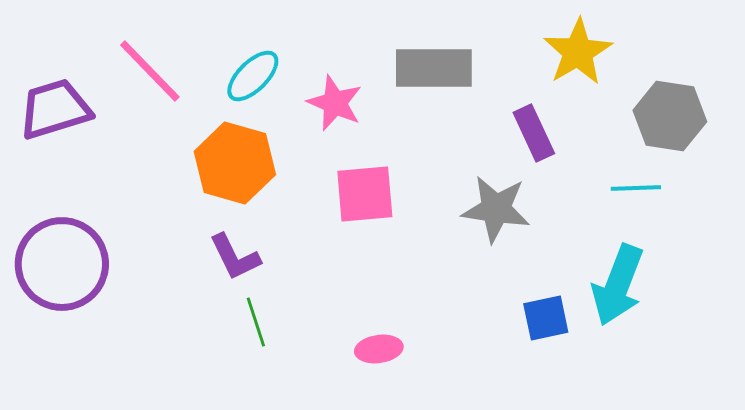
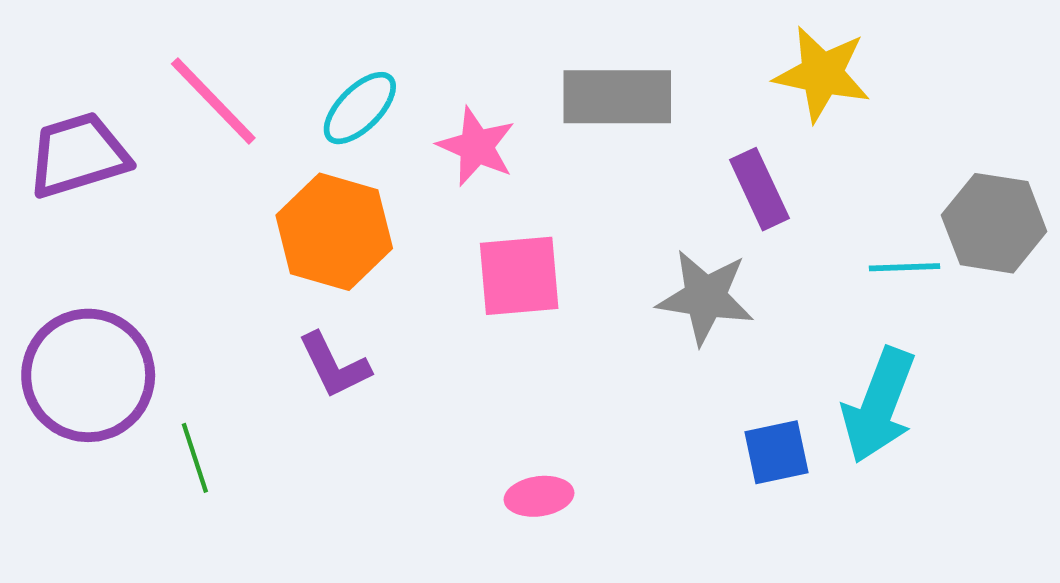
yellow star: (578, 52) -> (822, 74), turned -30
gray hexagon: (670, 116) -> (994, 223), moved
green line: (256, 322) -> (195, 458), moved

